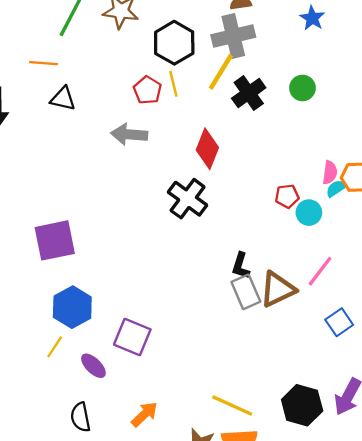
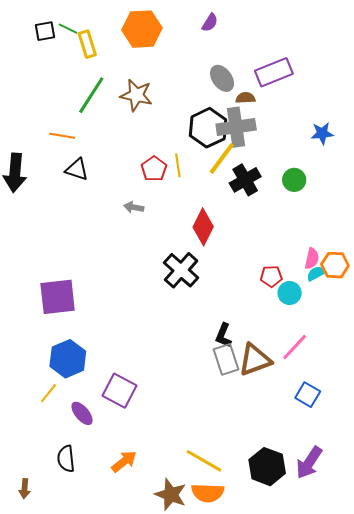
blue star: (312, 18) -> (322, 133), moved, turned 30
black hexagon: (174, 43) -> (208, 128), moved
gray arrow: (129, 134) -> (134, 207), size x0.6
blue square: (339, 322) -> (308, 395), turned -30

